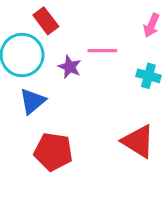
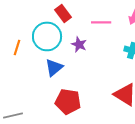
pink line: (102, 51) -> (101, 22), moved

